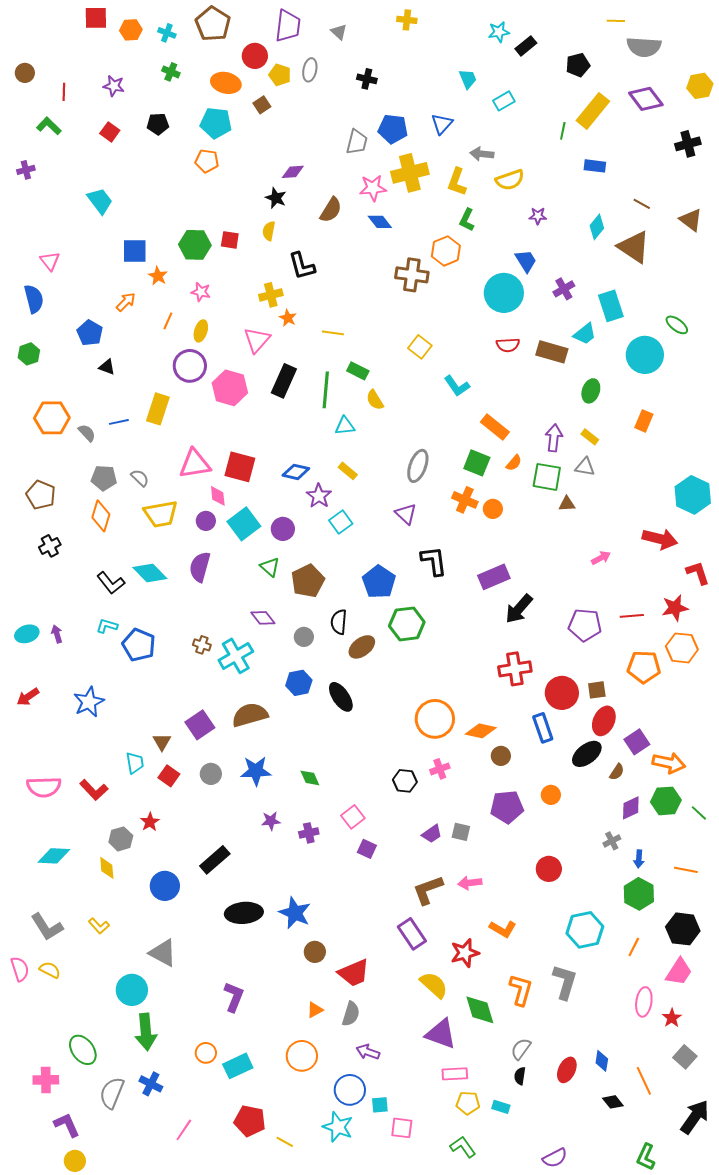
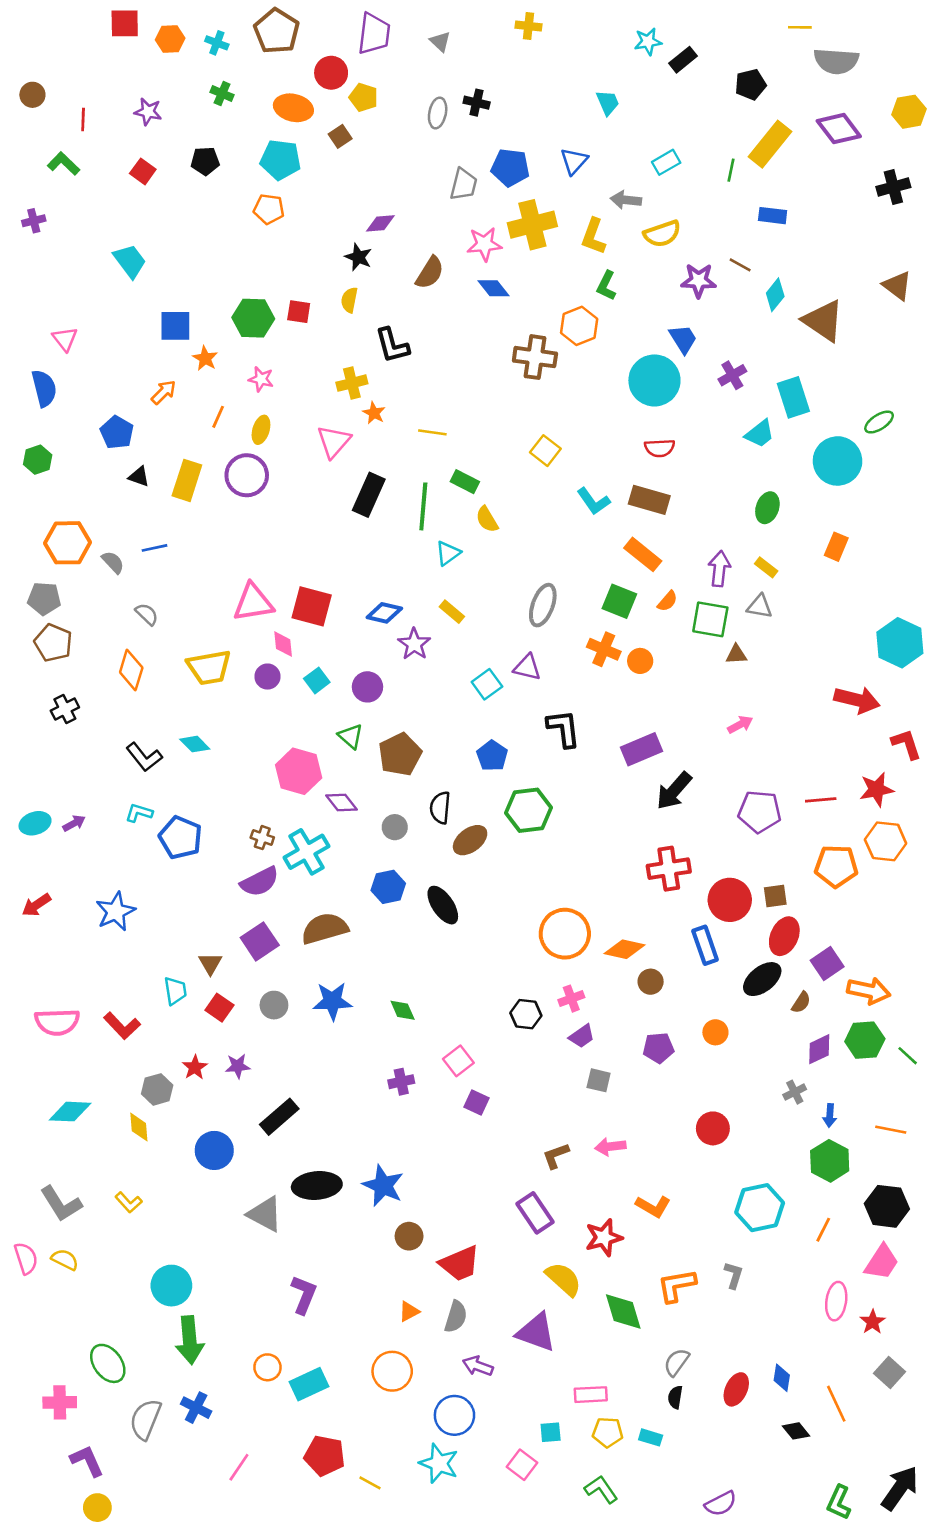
gray ellipse: (310, 70) -> (438, 113), moved
cyan rectangle: (504, 101) -> (666, 162), moved
brown line: (642, 204) -> (740, 265), moved
purple star: (538, 216) -> (699, 280), size x1.5
green ellipse: (677, 325) -> (879, 422), turned -70
brown rectangle: (552, 352) -> (649, 500), moved
pink hexagon: (230, 388) -> (299, 771), moved
yellow rectangle: (158, 409) -> (187, 480), moved
cyan triangle: (345, 426) -> (448, 553), turned -30
gray pentagon: (104, 478) -> (44, 599), moved
gray semicircle: (140, 478) -> (147, 614), moved
purple triangle: (406, 514) -> (527, 667), turned -30
cyan square: (341, 522) -> (487, 684), moved
cyan square: (244, 524) -> (317, 680), size x0.6
pink arrow: (601, 558) -> (740, 725), moved
purple semicircle: (200, 567) -> (260, 882), moved, turned -132
cyan diamond: (150, 573) -> (195, 744), size x0.7
blue pentagon: (379, 582) -> (492, 756), size x0.7
purple arrow: (57, 634) -> (74, 823), turned 78
purple pentagon: (507, 807) -> (658, 1048), size x0.7
purple star: (271, 821) -> (238, 1066), moved
purple trapezoid: (432, 834) -> (582, 1036), moved
brown L-shape: (428, 890) -> (556, 1156), size x0.7
gray triangle: (163, 953) -> (265, 1214), moved
gray L-shape: (565, 982) -> (734, 1275), size x0.6
orange L-shape: (521, 990) -> (677, 1286), turned -116
purple triangle: (441, 1034) -> (536, 1332), moved
cyan square: (380, 1105) -> (551, 1432), moved
black arrow: (695, 1117) -> (900, 1488), moved
pink square: (402, 1128) -> (522, 1465), turned 30

